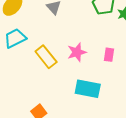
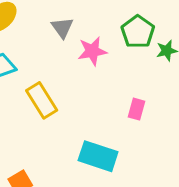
pink star: (77, 52) -> (92, 51), moved

